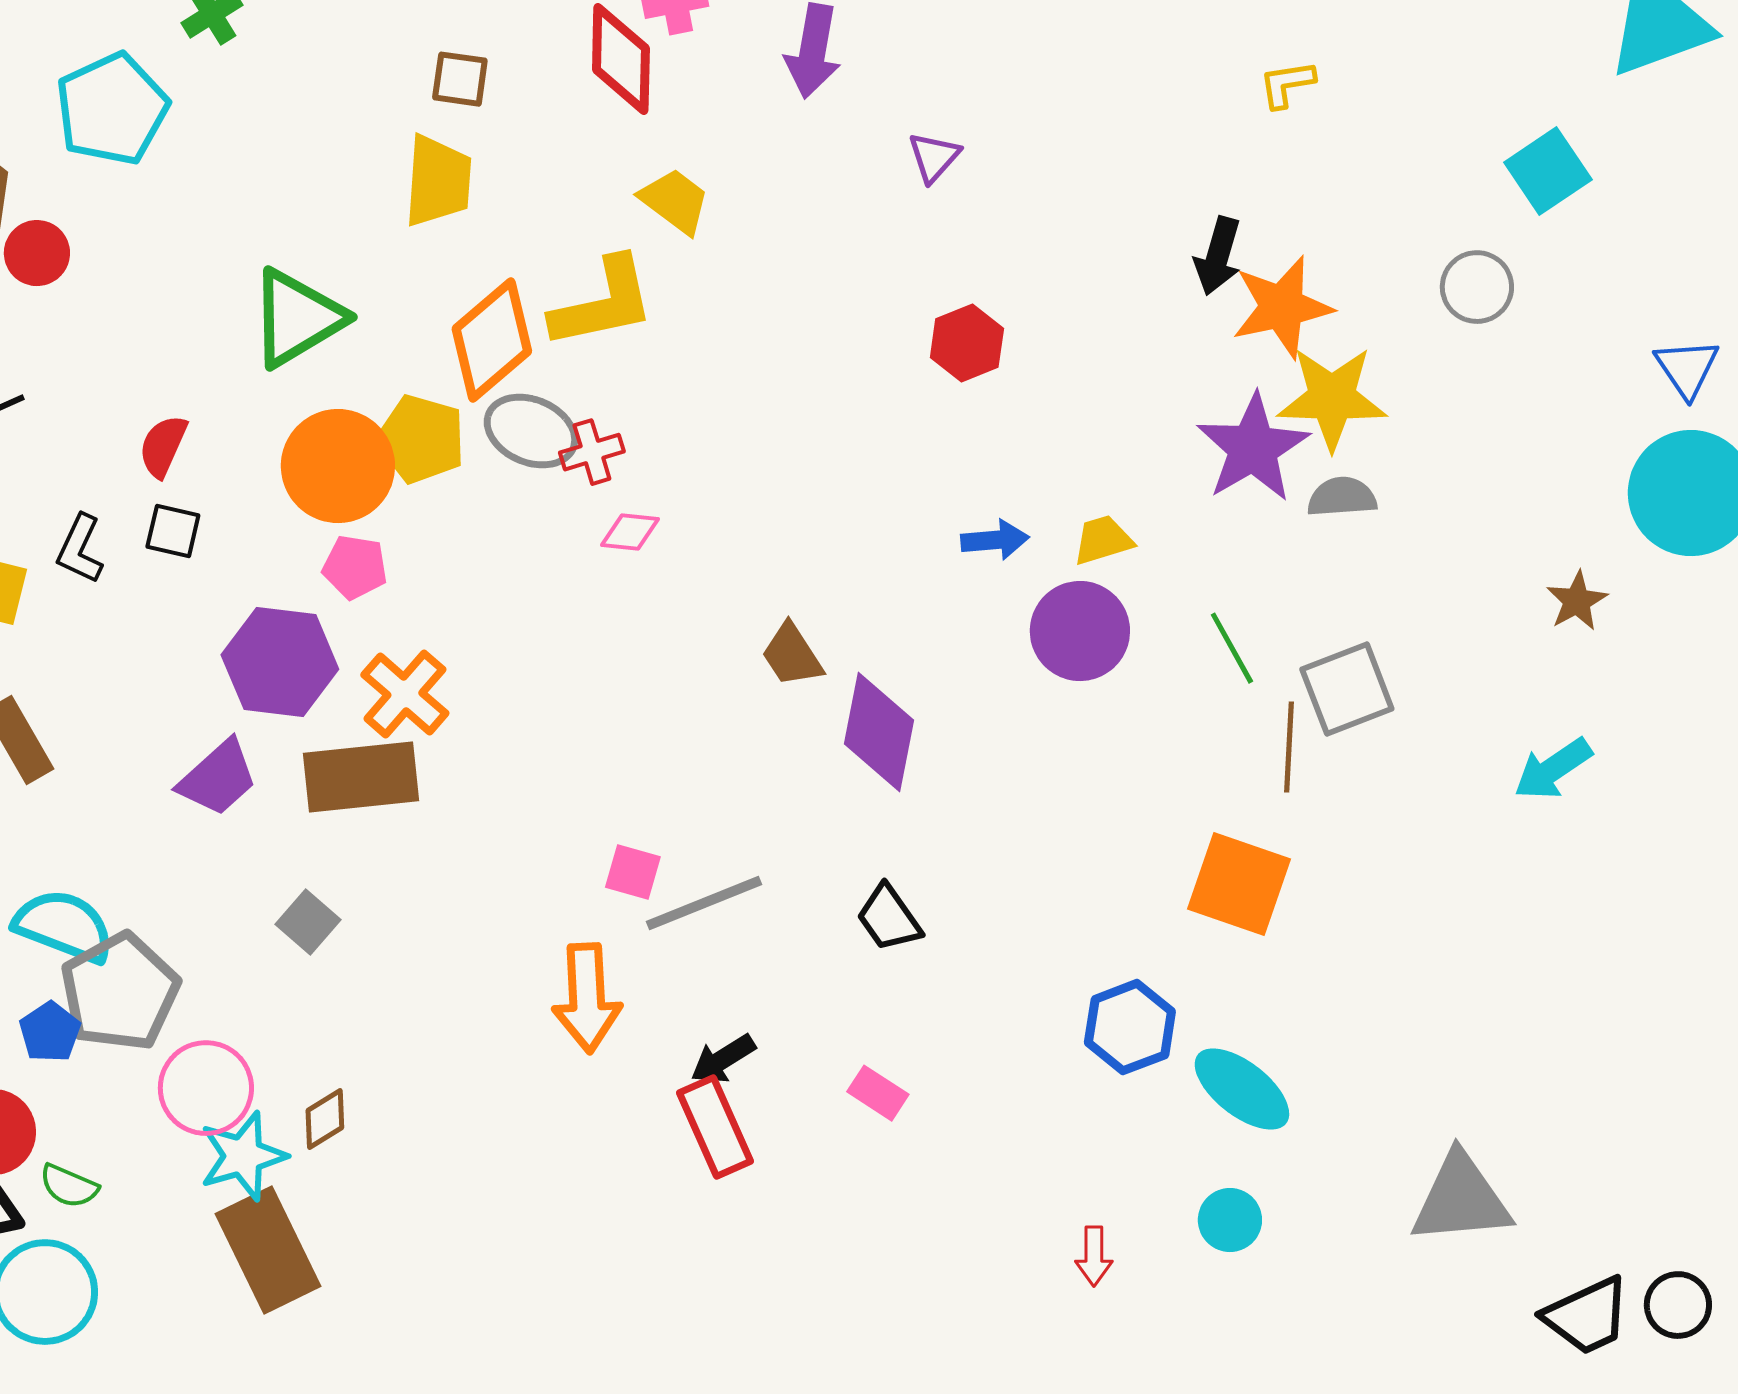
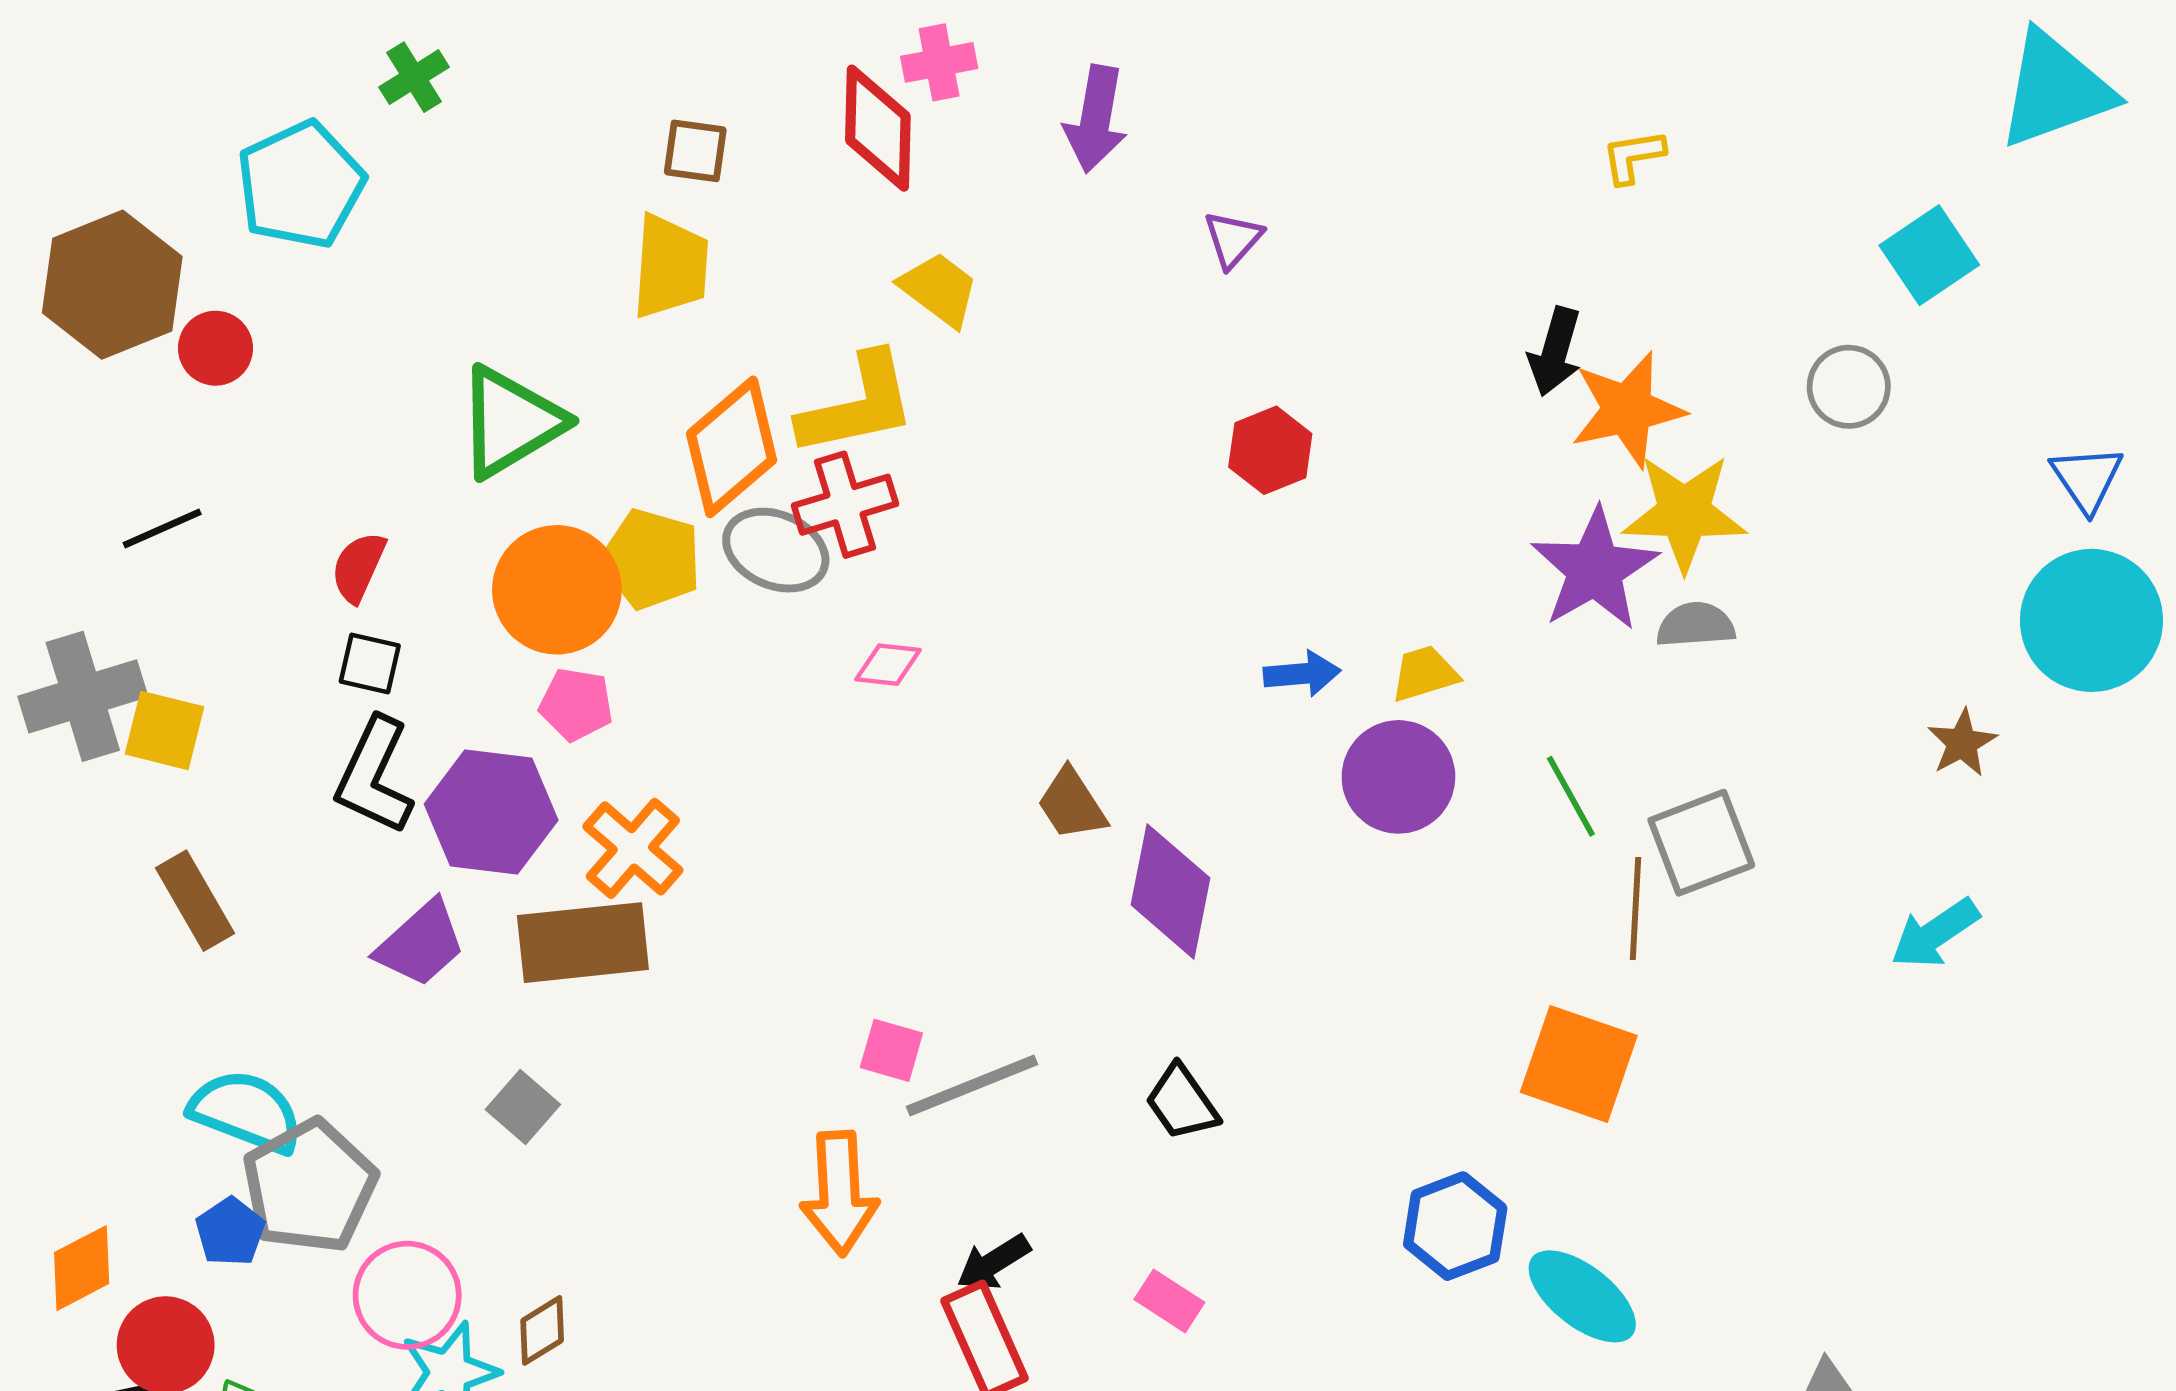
red cross: (592, 452) -> (845, 505), moved, size x1.4
black L-shape: (80, 549) -> (374, 776), moved, size x1.5

